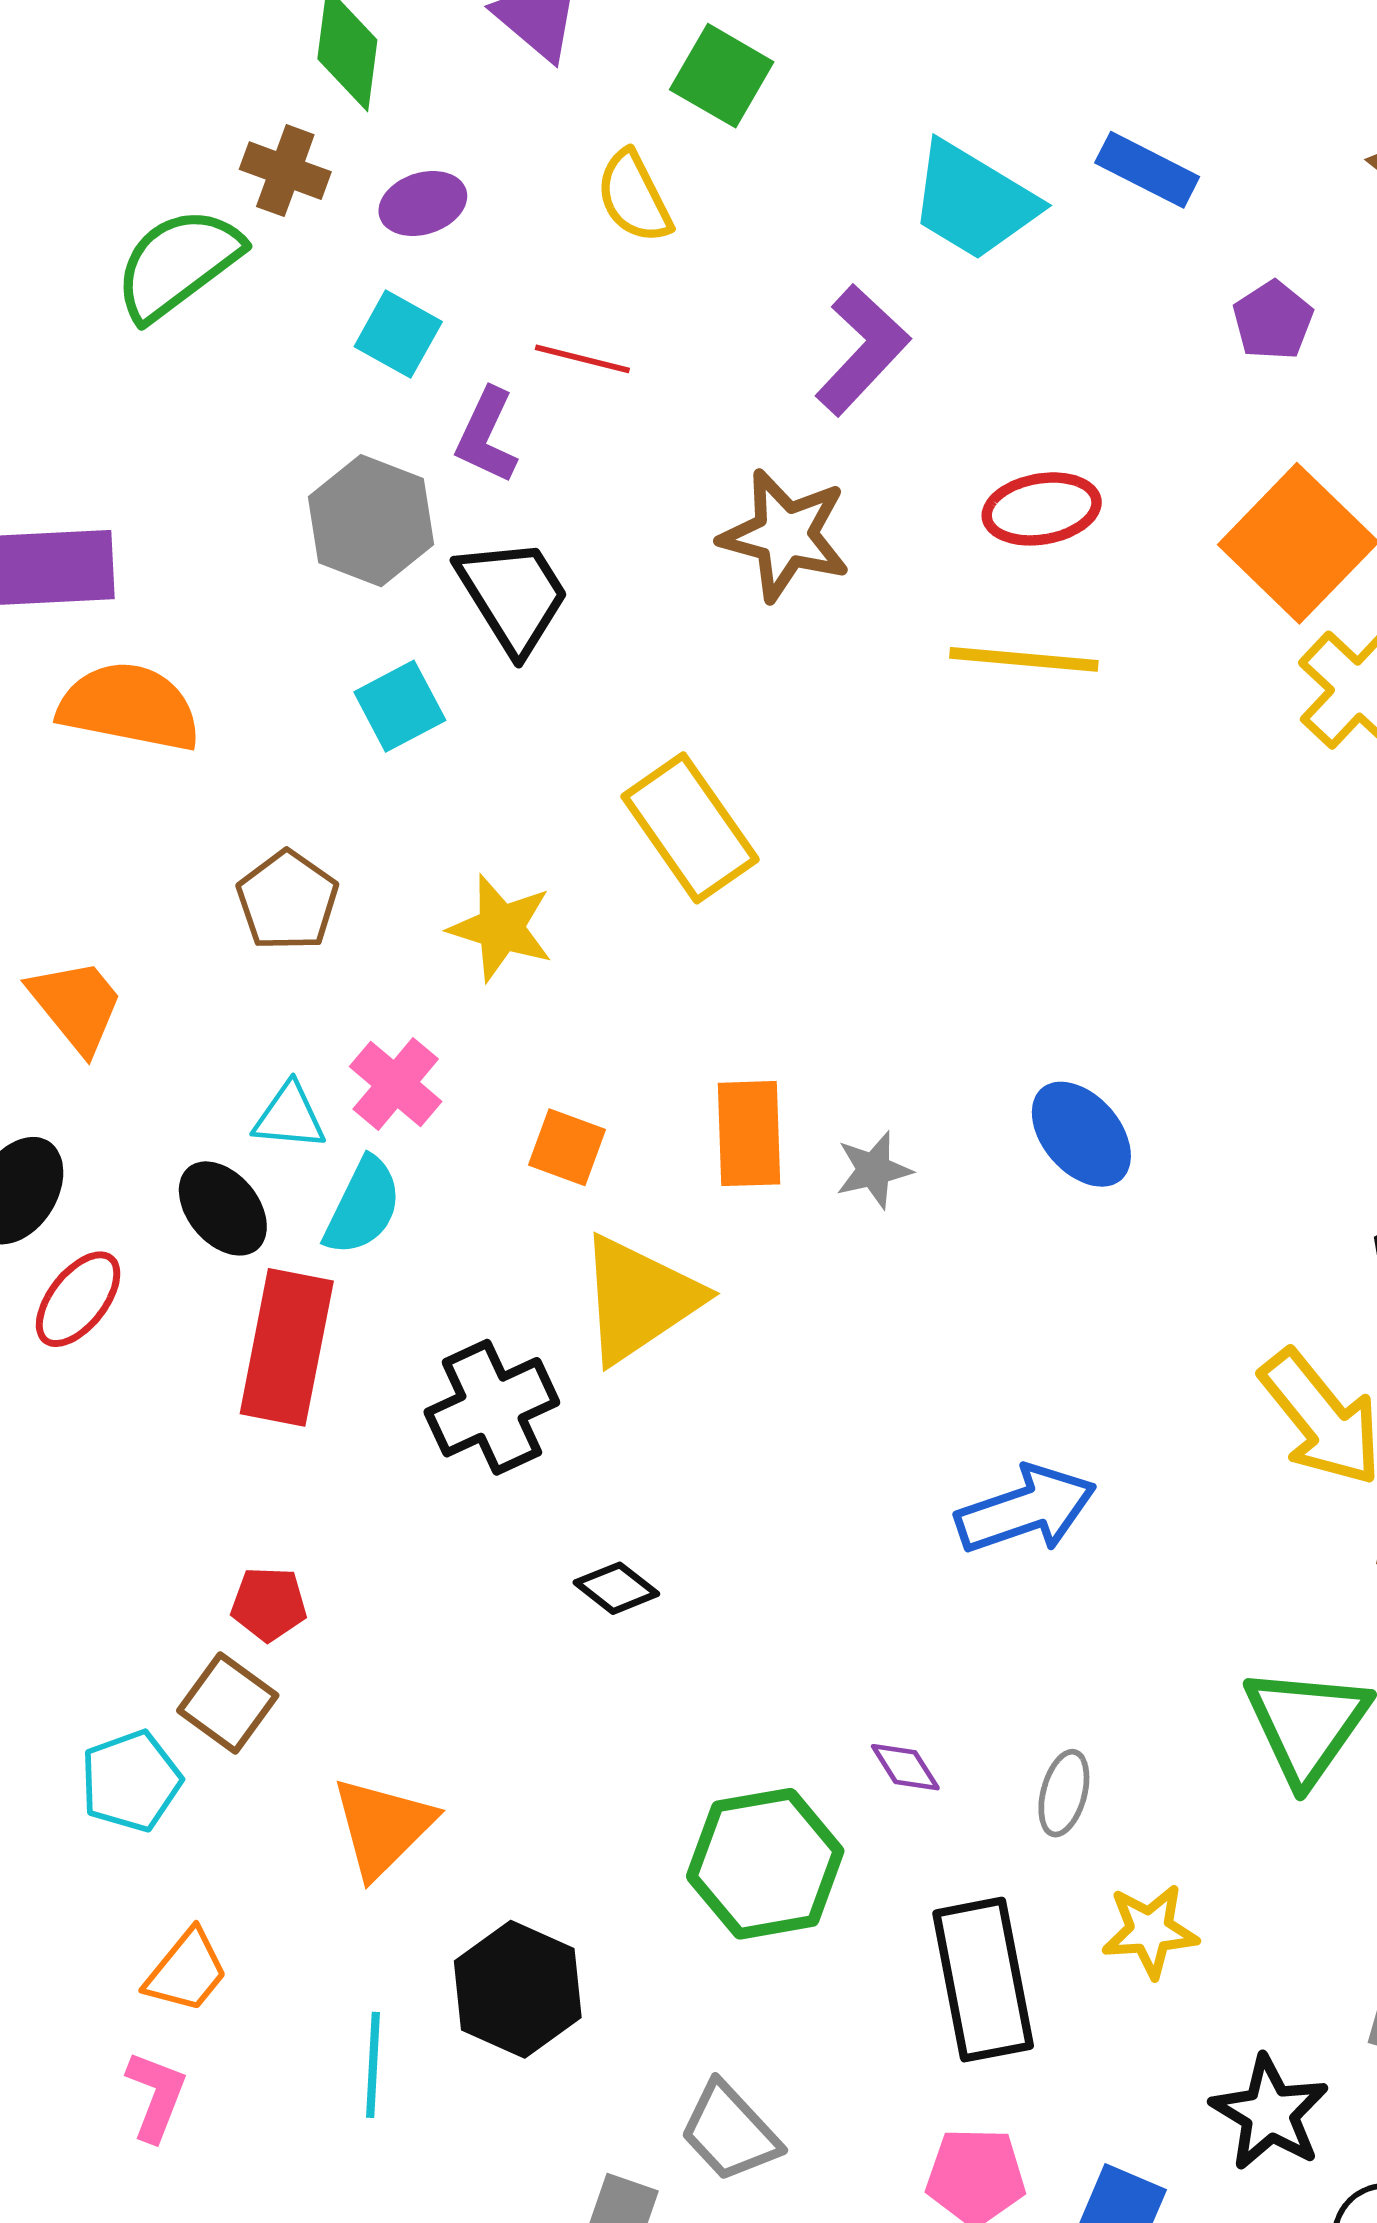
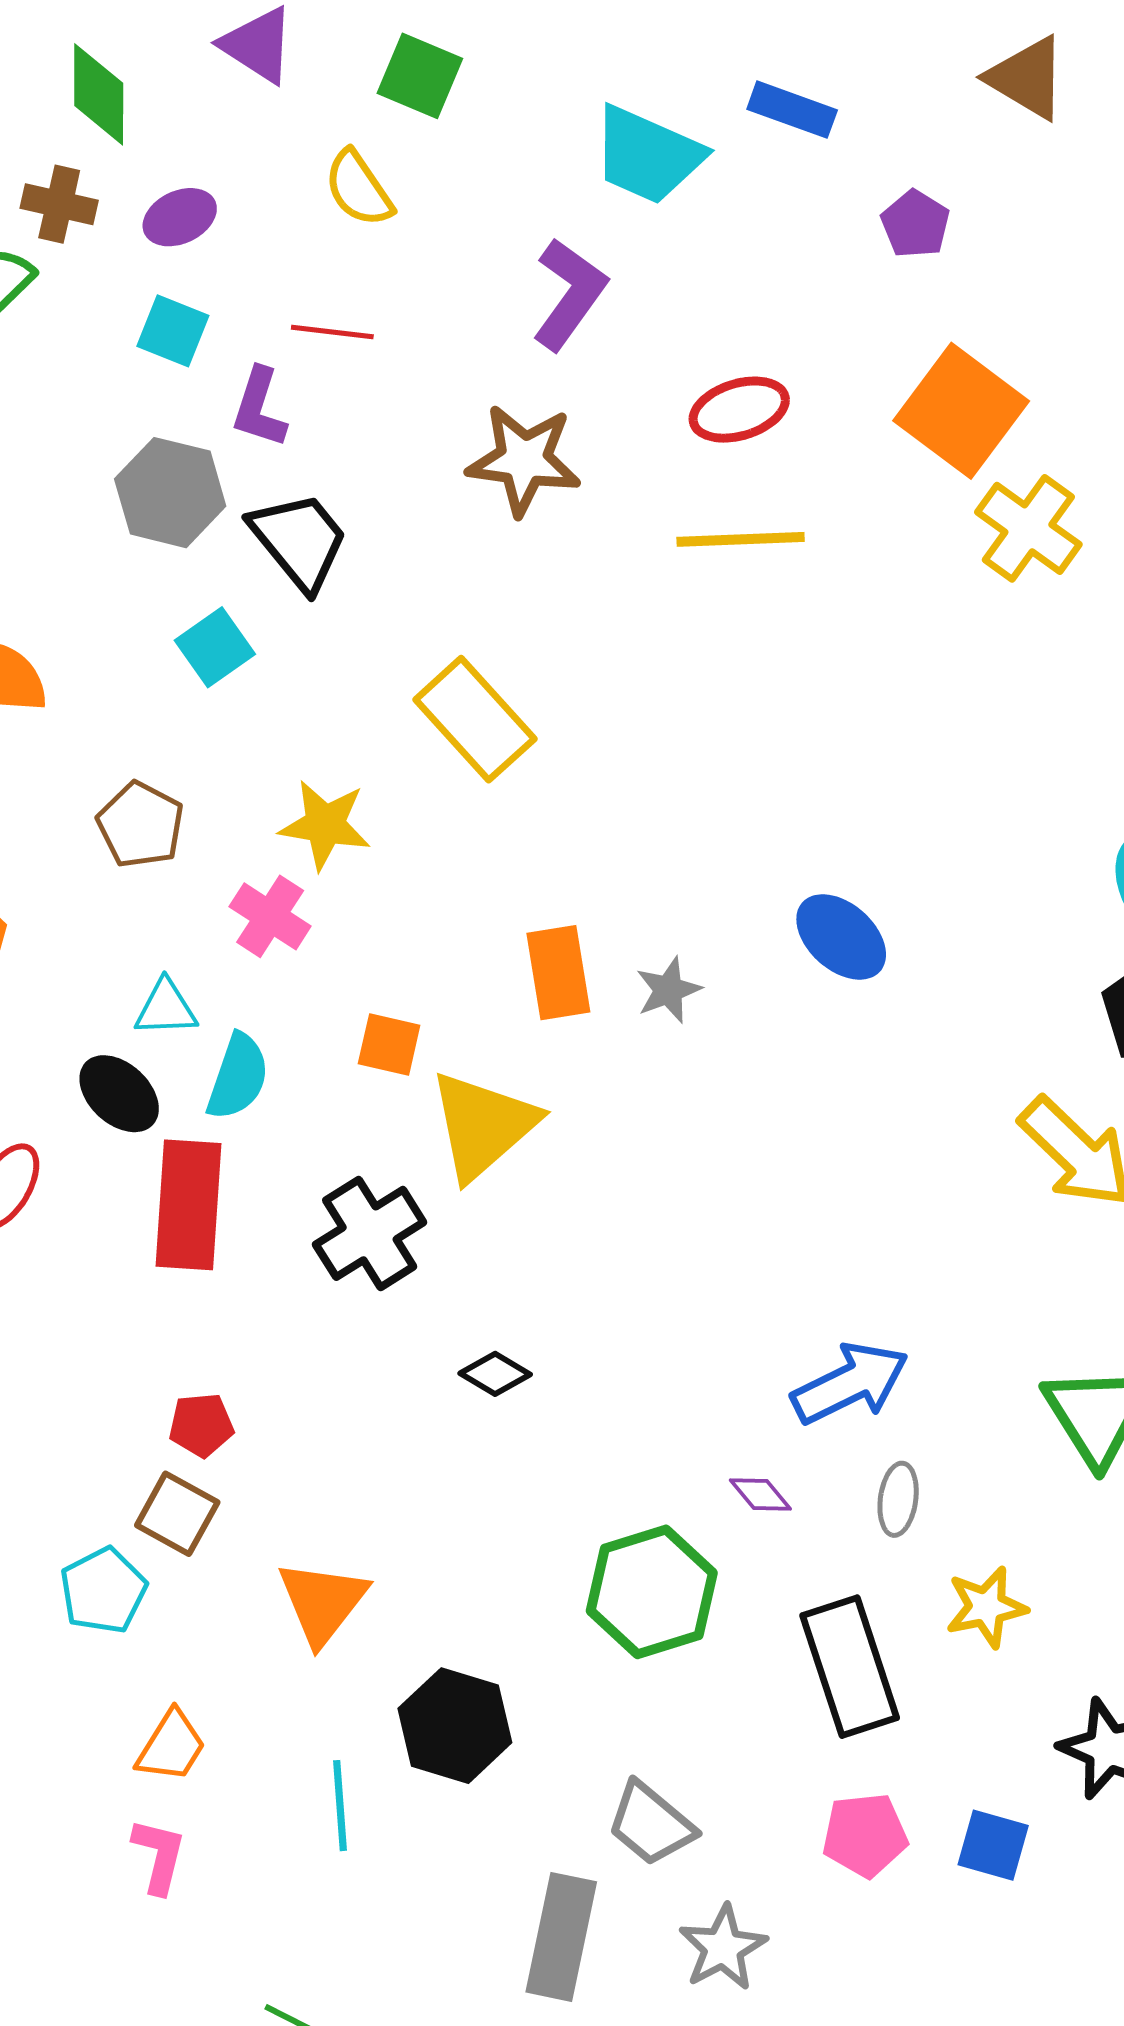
pink cross: (396, 1084) -> (270, 916), moved
orange square: (567, 1147) -> (389, 1044), moved
blue arrow: (1026, 1510) -> (850, 1383), moved

